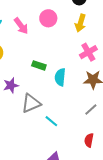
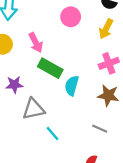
pink arrow: (21, 26) -> (36, 43), moved
green rectangle: (39, 65) -> (50, 68), size x1.5
gray line: (91, 110) -> (100, 129), turned 56

